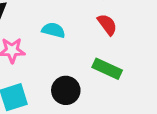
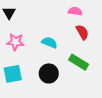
cyan semicircle: (53, 30) -> (49, 42), moved

